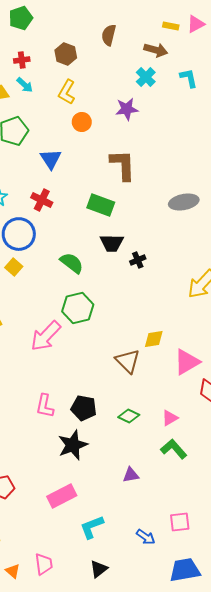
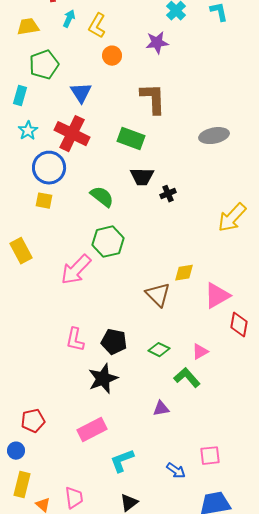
cyan arrow: (25, 85) -> (69, 19), moved, turned -108
red cross: (42, 200) -> (72, 134), size x1.6
yellow square: (14, 267) -> (44, 201), turned -30
green L-shape: (174, 449) -> (187, 378), moved

